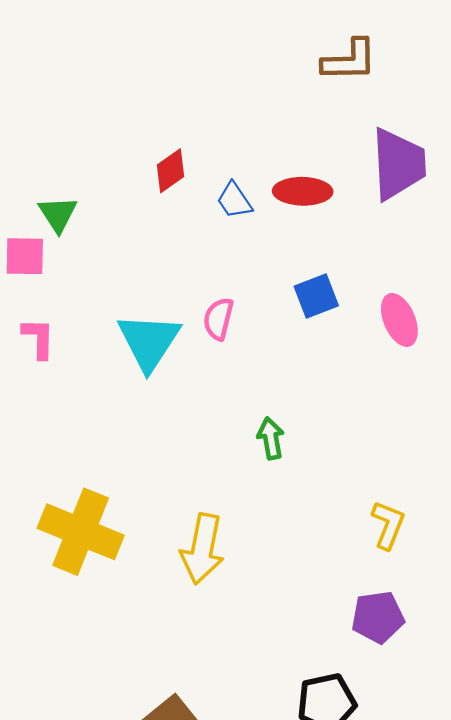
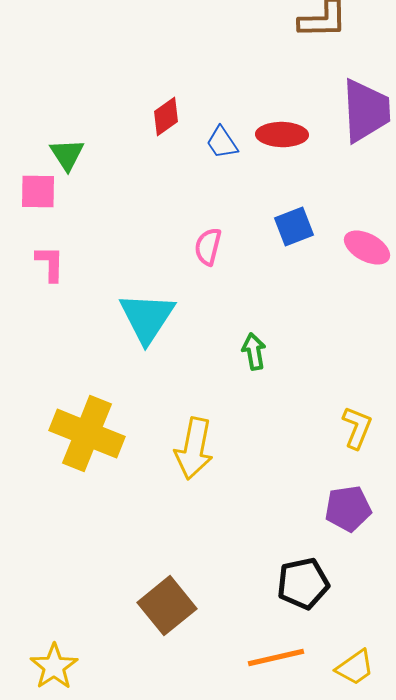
pink ellipse: (399, 320) -> (367, 248), turned -39
cyan triangle: (149, 342) -> (147, 318), moved

